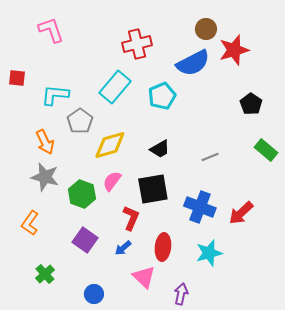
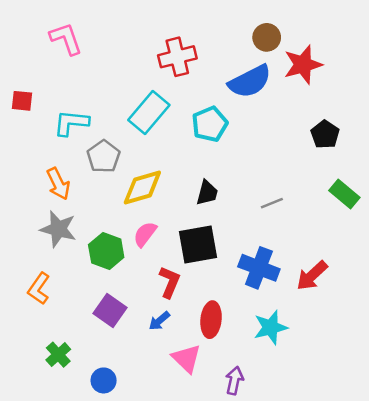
black trapezoid: (160, 149) -> (207, 193), turned -45
blue circle: (94, 294) -> (104, 380), moved

